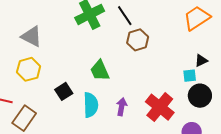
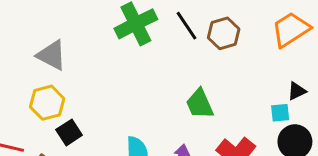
brown hexagon: (138, 40) -> (224, 33), moved
green trapezoid: (100, 71) -> (200, 104), moved
black square: (64, 91) -> (69, 132), moved

